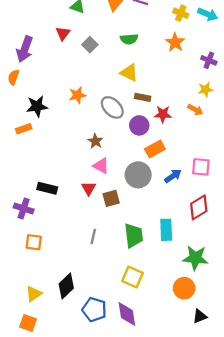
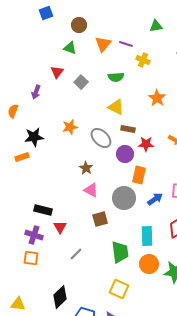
yellow cross: (181, 13) -> (143, 60), moved
orange star: (175, 42) -> (157, 98), moved
purple arrow: (25, 49) -> (36, 92), moved, size x0.6
orange rectangle: (155, 149) -> (139, 175), turned -48
red triangle: (89, 188) -> (60, 227), moved
purple cross: (24, 209) -> (34, 235), moved
cyan rectangle: (166, 230) -> (147, 236), moved
gray line: (93, 237) -> (76, 254), moved, turned 32
orange circle: (184, 288) -> (149, 264), moved
yellow triangle: (34, 294) -> (18, 304), moved, turned 42

